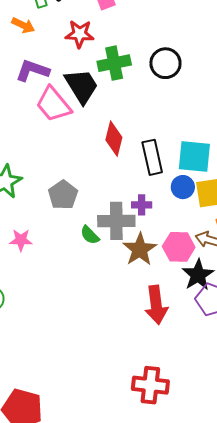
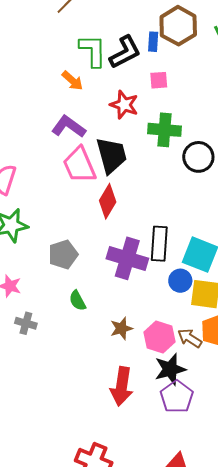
green cross: (114, 63) -> (164, 130), moved
red diamond: (114, 139) -> (108, 201), moved
purple cross: (142, 205) -> (127, 258), moved, size x2.0
gray cross: (116, 221) -> (26, 323), moved, size x0.6
brown star: (140, 249) -> (121, 328), size x0.7

